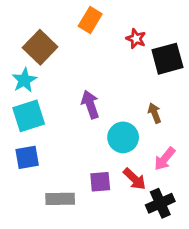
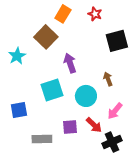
red star: (136, 39) -> (95, 14), moved
brown square: (40, 47) -> (46, 37), moved
purple arrow: (90, 104) -> (70, 63), moved
cyan square: (29, 116) -> (52, 90), moved

